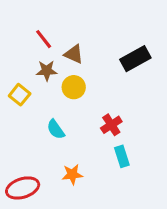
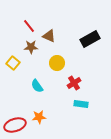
yellow circle: (74, 87) -> (57, 63), moved
cyan rectangle: (122, 156) -> (81, 104), turned -64
orange star: (72, 174) -> (39, 117), moved

